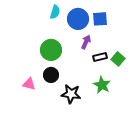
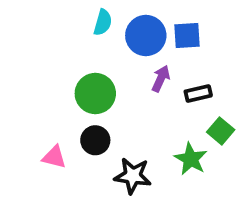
black rectangle: (100, 57) -> (198, 94), moved
green square: (118, 59) -> (221, 131), moved

